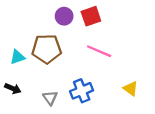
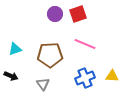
brown pentagon: (47, 49) -> (50, 55), moved
yellow triangle: (131, 88) -> (112, 76), turned -32
blue cross: (82, 91) -> (85, 78), moved

